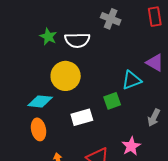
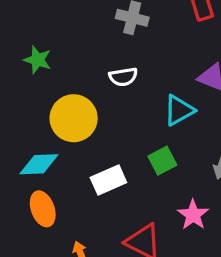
white semicircle: (77, 40) -> (123, 77), moved, size x0.7
green square: (112, 101) -> (162, 161), moved

